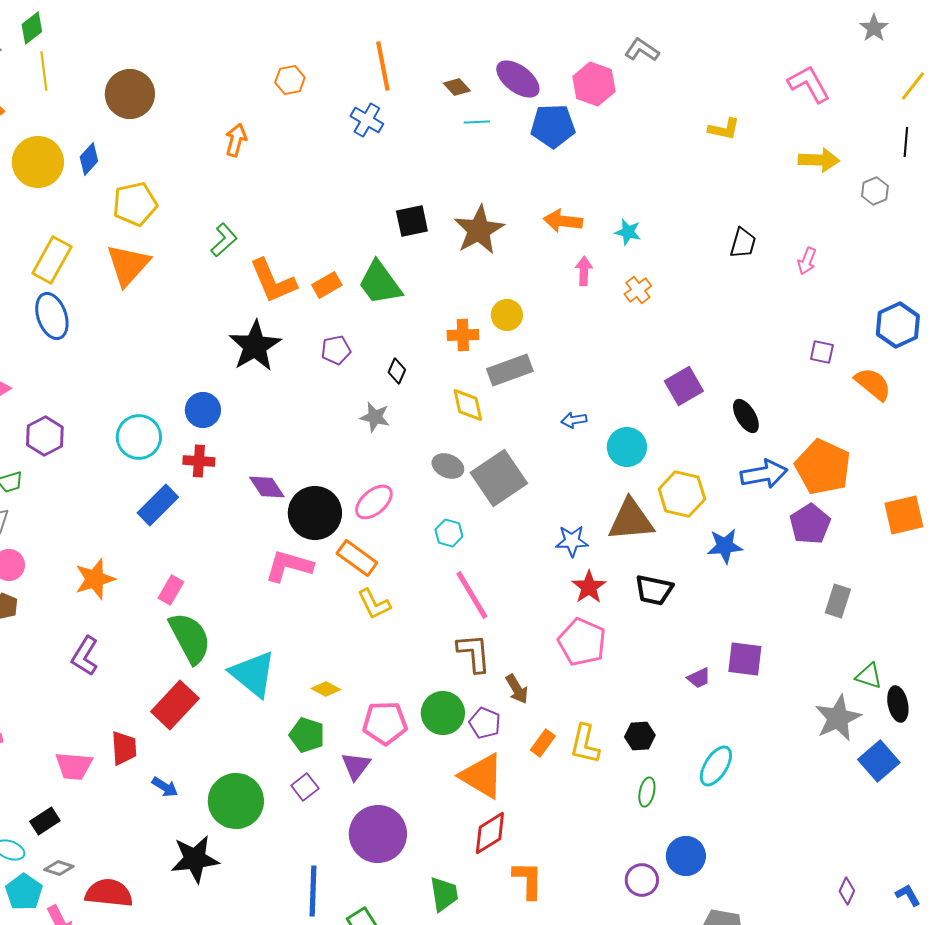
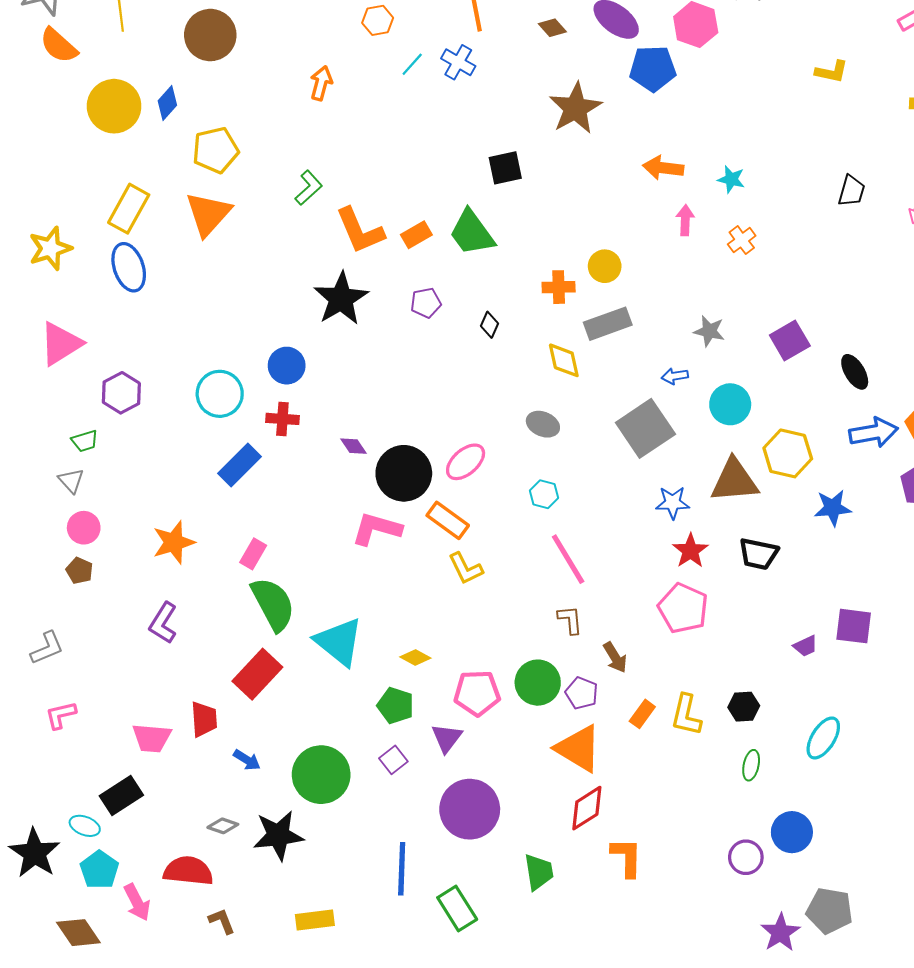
cyan line: (477, 122) -> (412, 64), moved, turned -45
brown star: (479, 230) -> (575, 108), moved
gray star: (375, 417) -> (709, 331), moved
gray square: (499, 478) -> (645, 428), moved
purple diamond: (267, 487) -> (354, 446), size x0.7
brown L-shape: (474, 653) -> (570, 620), size x0.7
black rectangle: (45, 821) -> (121, 796), size x1.4
gray diamond: (59, 868) -> (223, 826), moved

